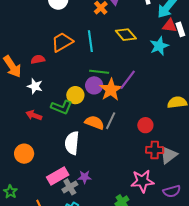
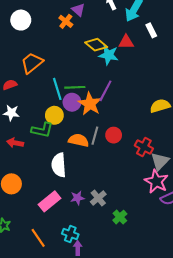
red triangle: (170, 26) -> (126, 42), moved
cyan line: (90, 41) -> (57, 89), moved
cyan star: (159, 46) -> (109, 55), moved, turned -30
red circle: (145, 125) -> (114, 135), moved
red cross: (155, 150) -> (144, 147), moved, turned 36
pink star: (142, 181) -> (156, 181), moved, turned -30
gray cross: (70, 187) -> (98, 198), moved

